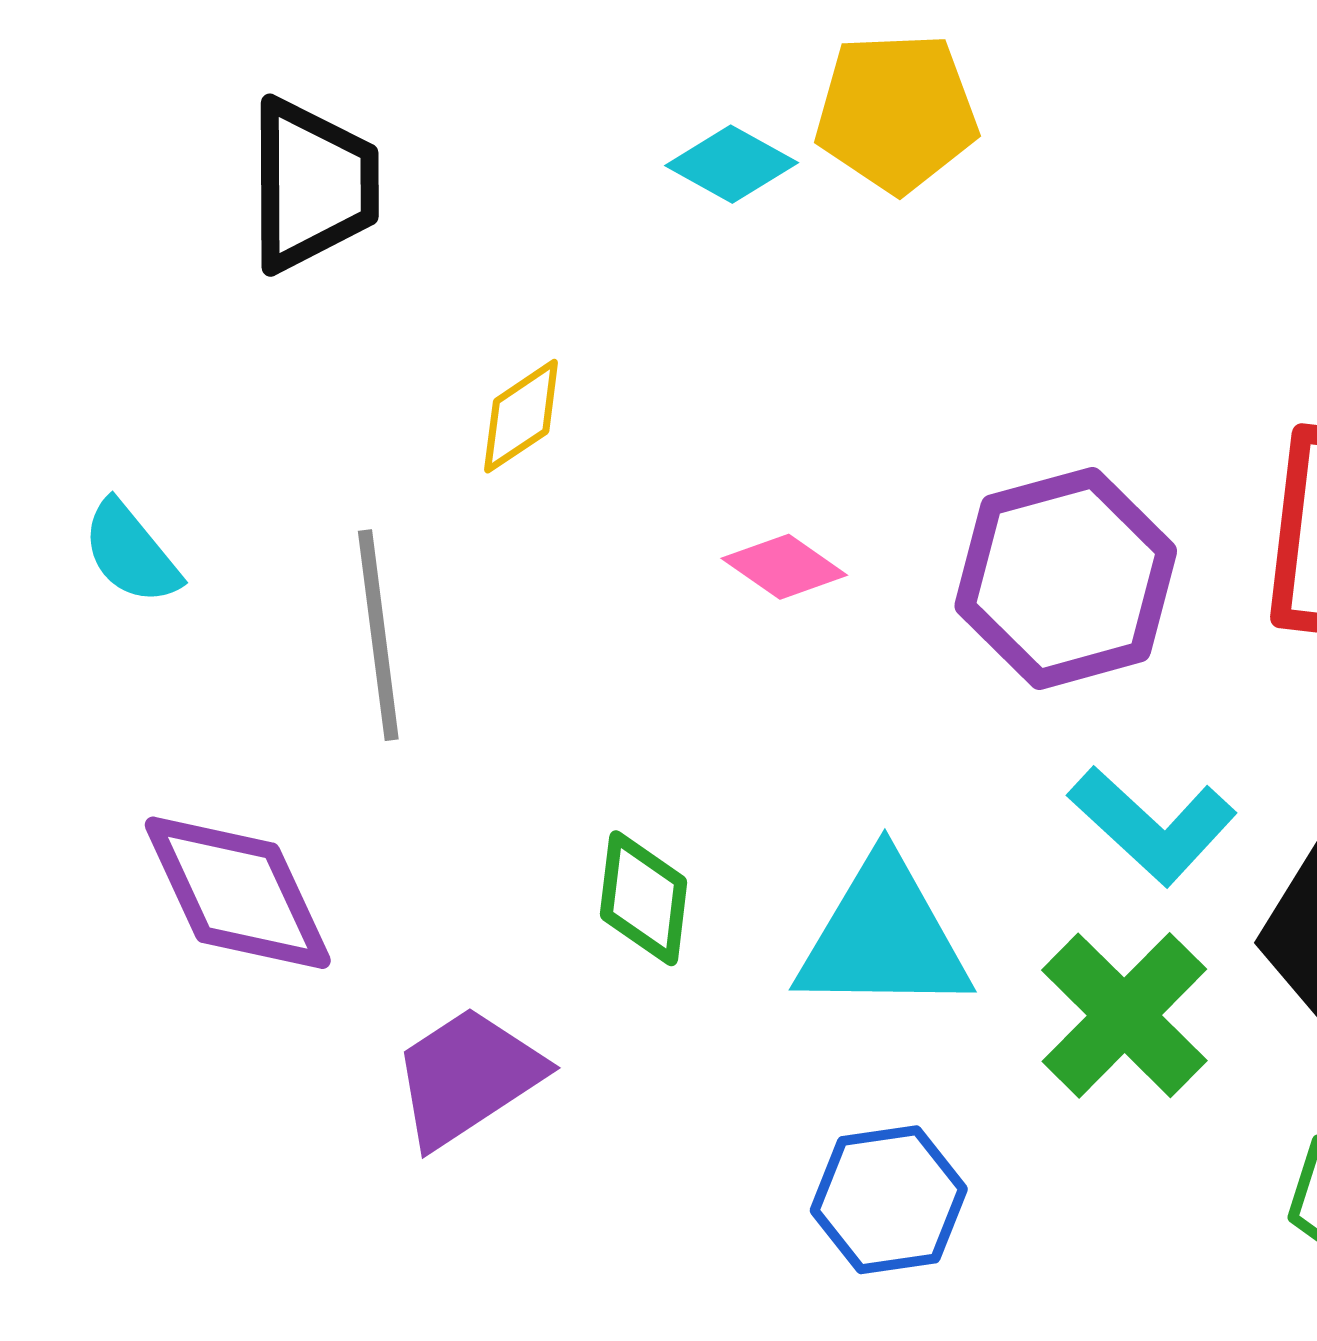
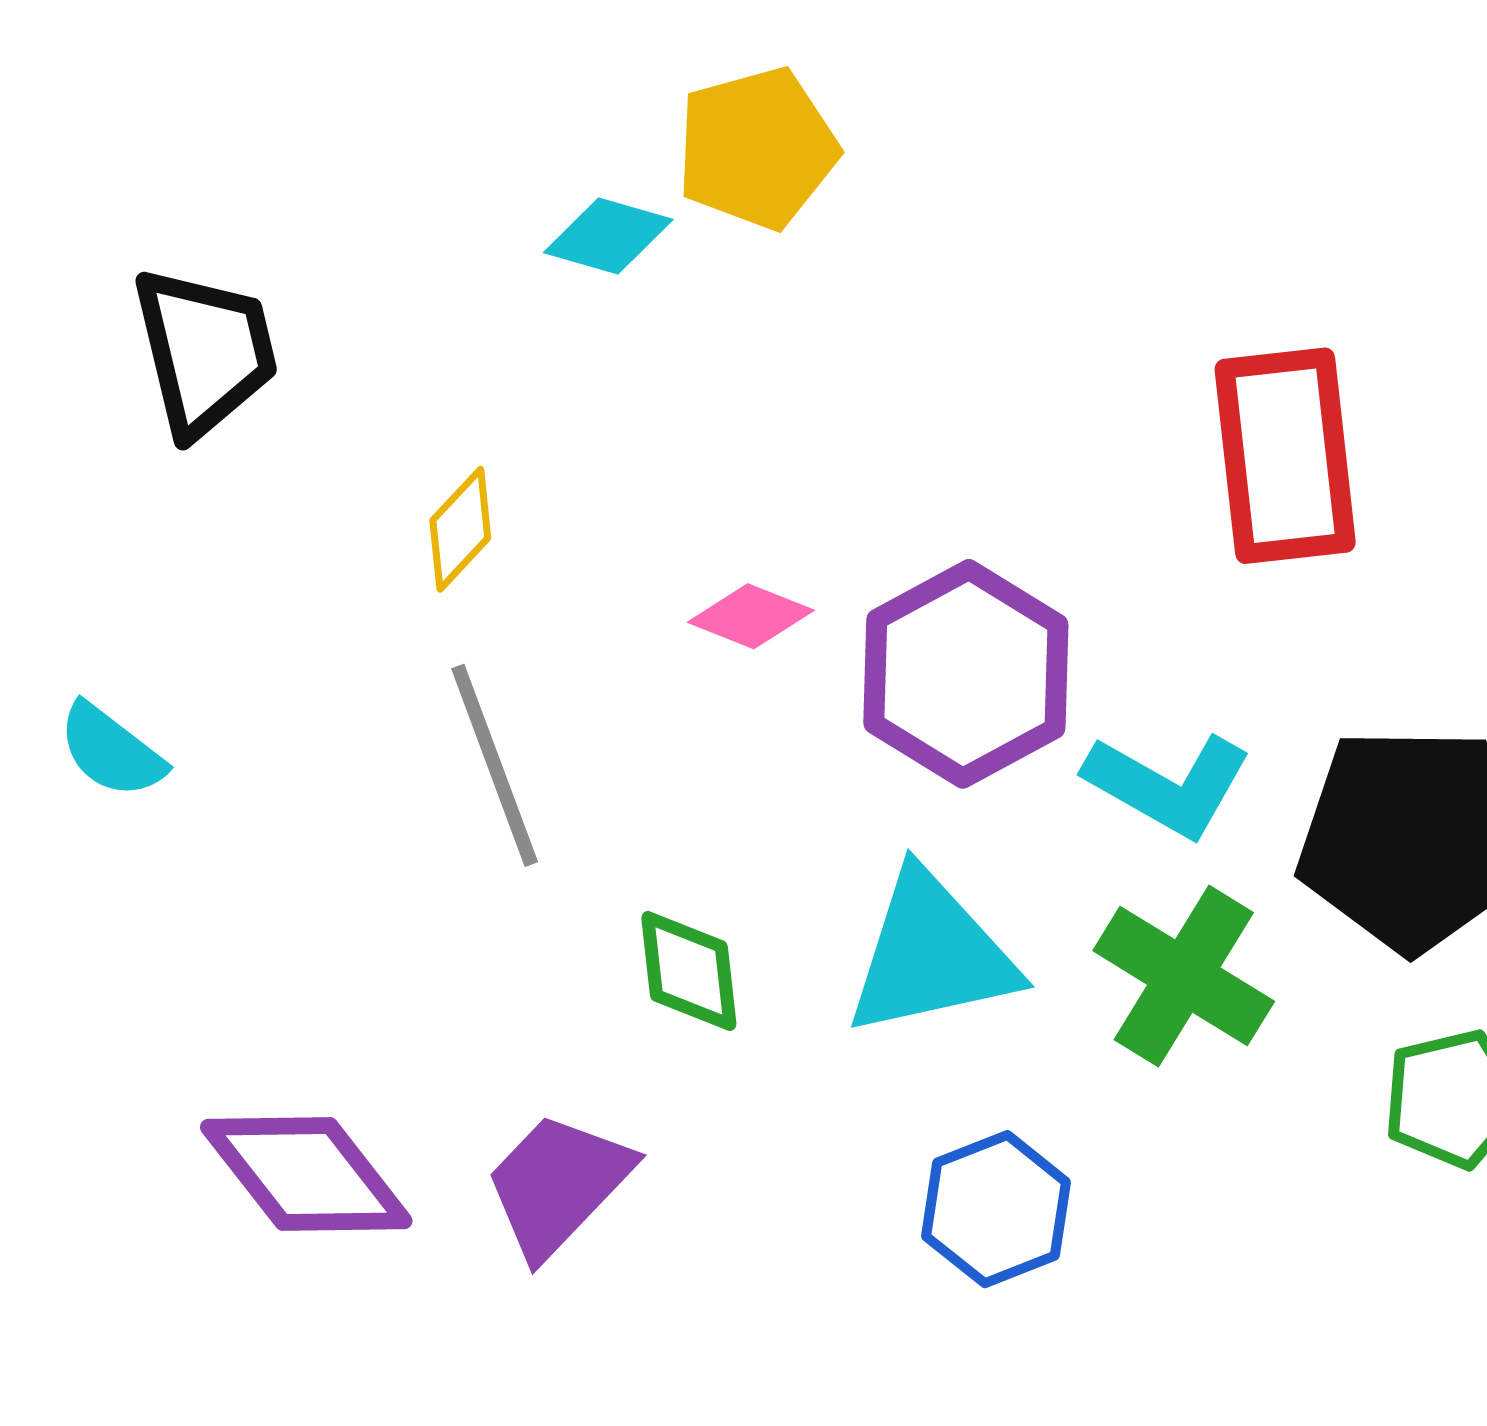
purple hexagon: (1066, 578) -> (966, 674), moved
gray line: (378, 635) -> (495, 765), moved
purple diamond: (238, 893) -> (306, 1174), moved

